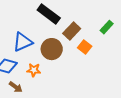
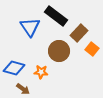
blue triangle: (23, 42) -> (30, 27), moved, turned -40

